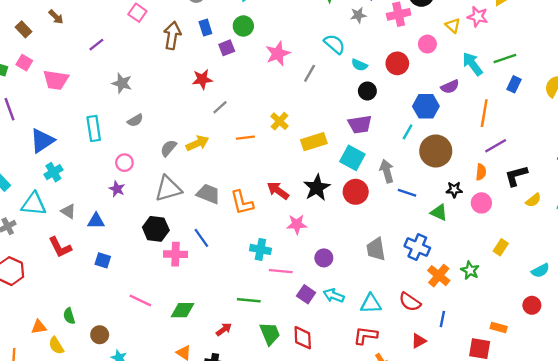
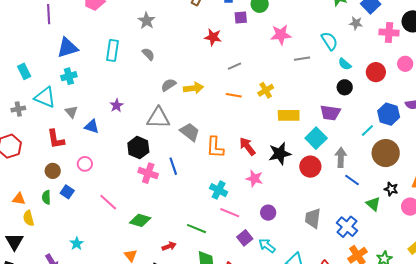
gray line: (310, 73) -> (302, 59), turned 35
gray line: (220, 107) -> (234, 66), moved
gray semicircle: (135, 120) -> (148, 54), turned -120
pink circle: (124, 163) -> (85, 164), moved
blue square: (103, 260) -> (67, 192), moved
brown circle: (100, 335) -> (53, 171), moved

